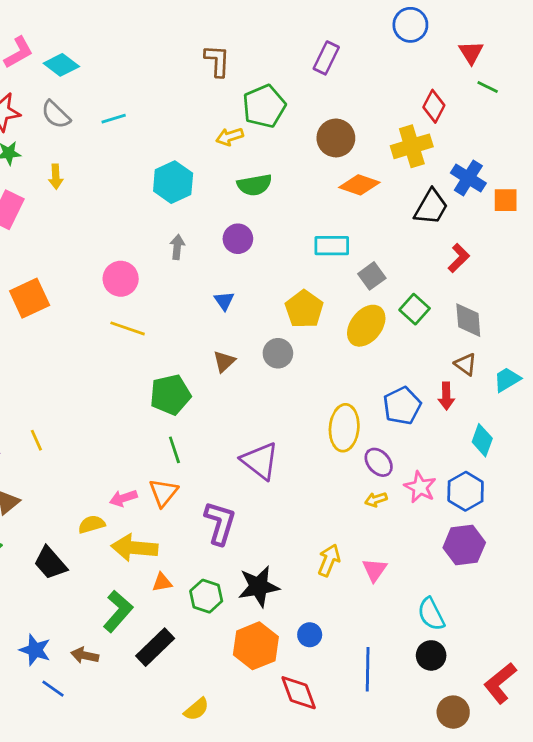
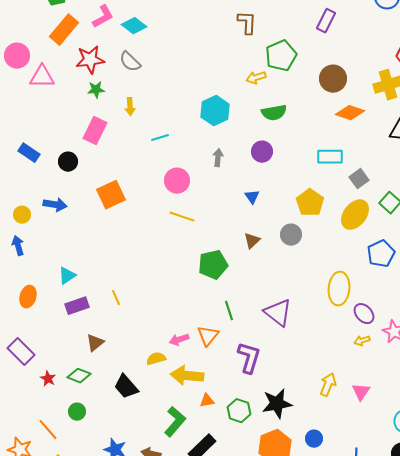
cyan line: (114, 119) -> (160, 138), moved
blue pentagon: (402, 406) -> (381, 254), moved
green line: (174, 450) -> (229, 311), moved

